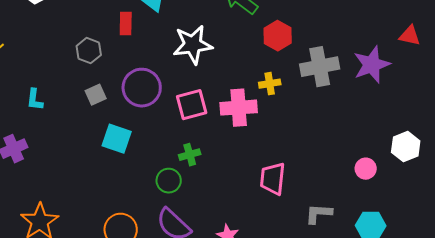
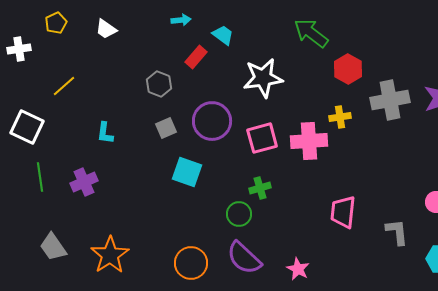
red rectangle: (126, 24) -> (196, 57), turned 40
gray L-shape: (319, 214) -> (397, 232), moved, turned 80

